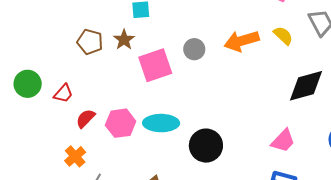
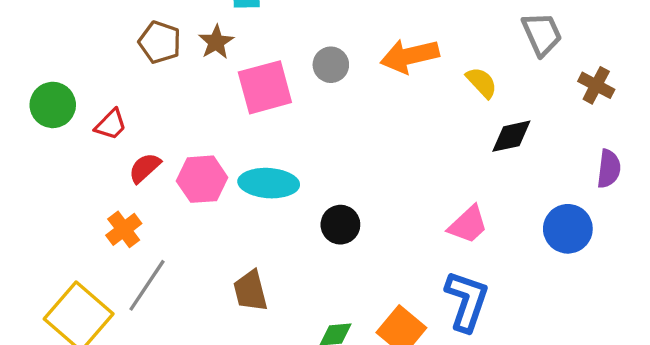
yellow semicircle: (283, 36) -> (482, 83), moved
black diamond: (306, 86) -> (511, 136), size x0.7
black circle: (206, 146) -> (340, 225), size x0.7

